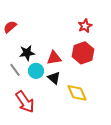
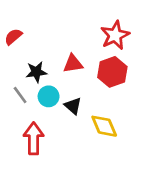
red star: (85, 26) -> (115, 35), size x1.5
red triangle: (54, 58) -> (73, 64), moved
red arrow: (25, 102) -> (34, 138), turned -145

